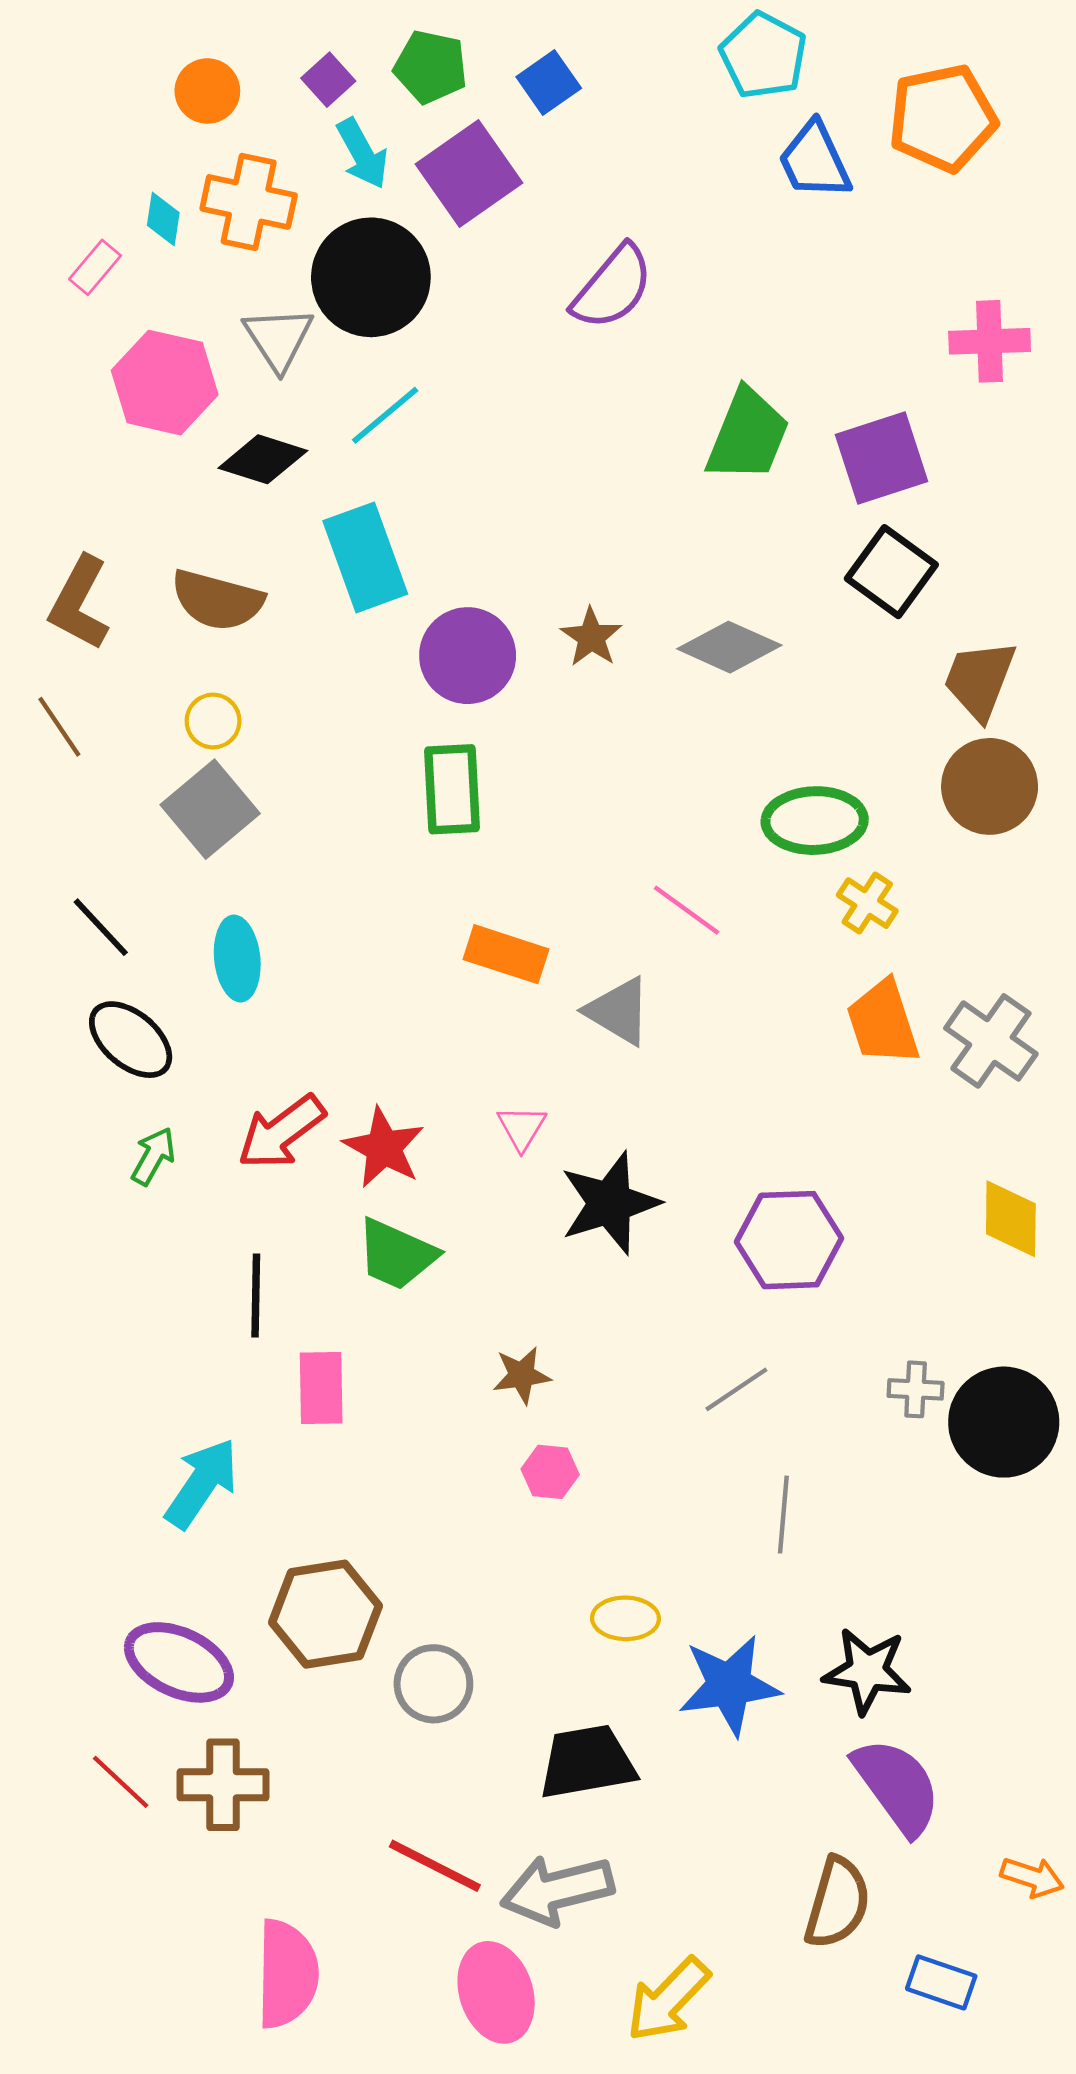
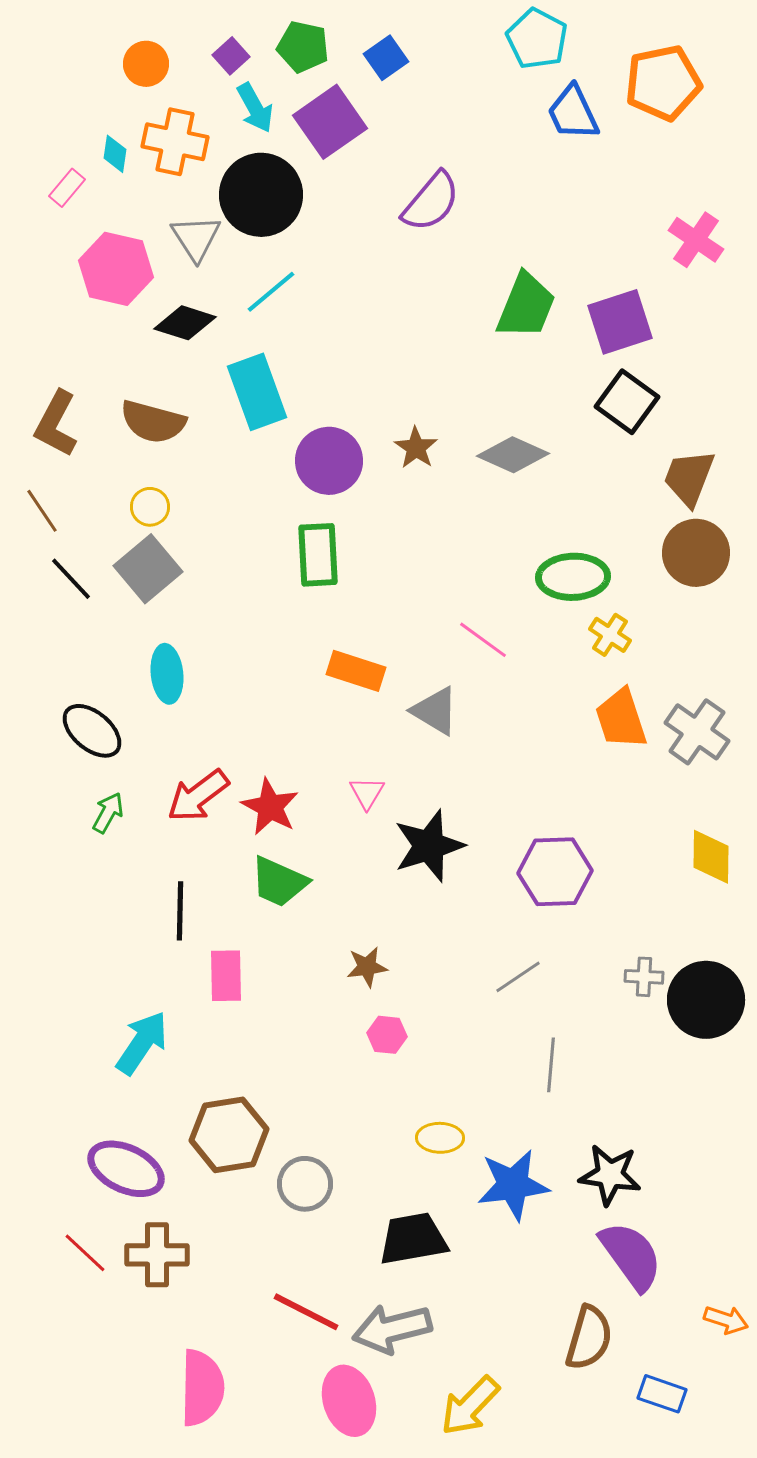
pink cross: (990, 341) -> (696, 240), turned 36
black line: (101, 927) -> (71, 579), moved

